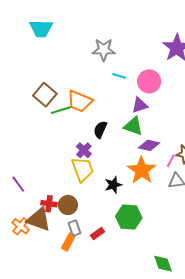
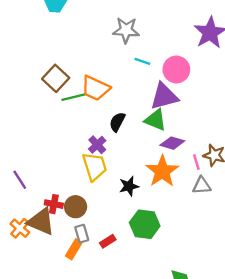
purple triangle: (140, 105) -> (164, 96), size x1.5
pink line: (171, 161) -> (196, 162), turned -48

